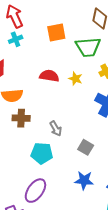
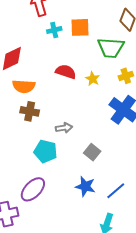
cyan cross: (16, 39) -> (54, 30), moved
gray arrow: (56, 129) -> (64, 128), turned -77

